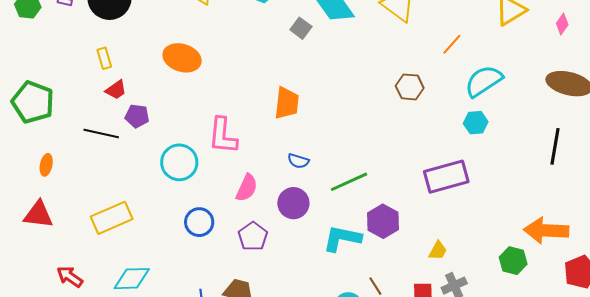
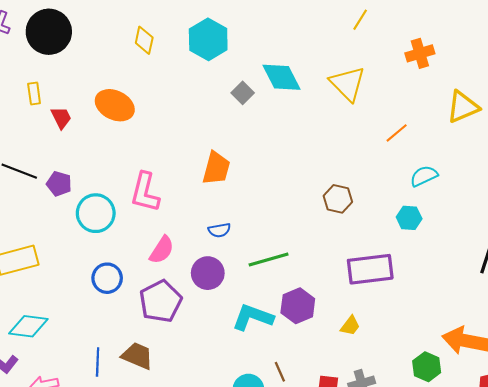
cyan semicircle: (484, 81) -> (424, 176), size x0.7
brown hexagon: (410, 87) -> (338, 199), moved
red trapezoid: (116, 90) -> (61, 118), moved, turned -90
purple pentagon: (137, 116) -> (59, 184), moved
blue semicircle: (298, 161) -> (219, 230), turned -35
purple pentagon: (253, 236) -> (161, 301), size x1.4
yellow trapezoid: (438, 251) -> (350, 326), moved

